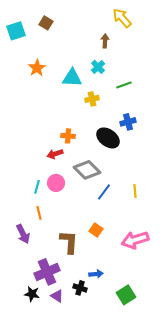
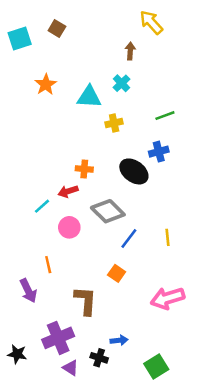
green line: (124, 85) -> (165, 116), moved
cyan line: (37, 187) -> (42, 206), moved, turned 32
orange square: (96, 230) -> (117, 273), moved
black star: (32, 294) -> (17, 354), moved

